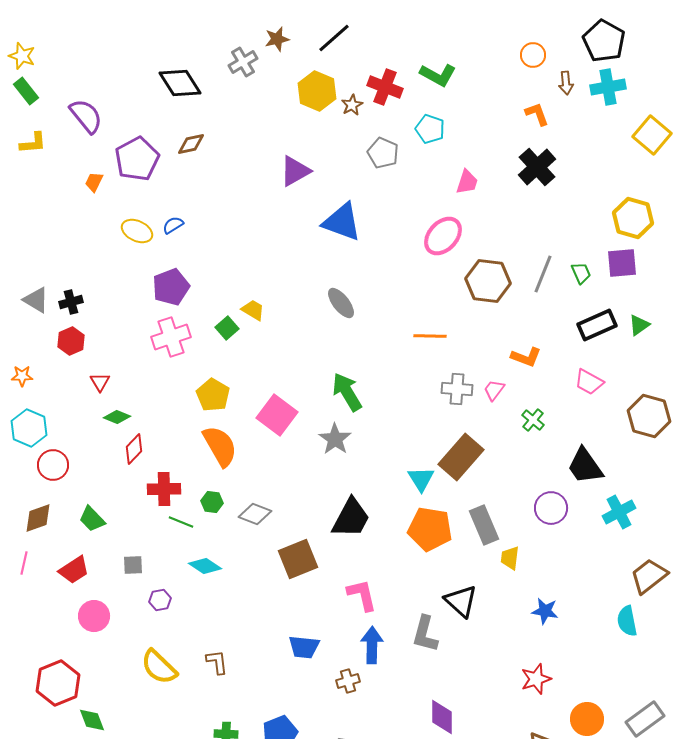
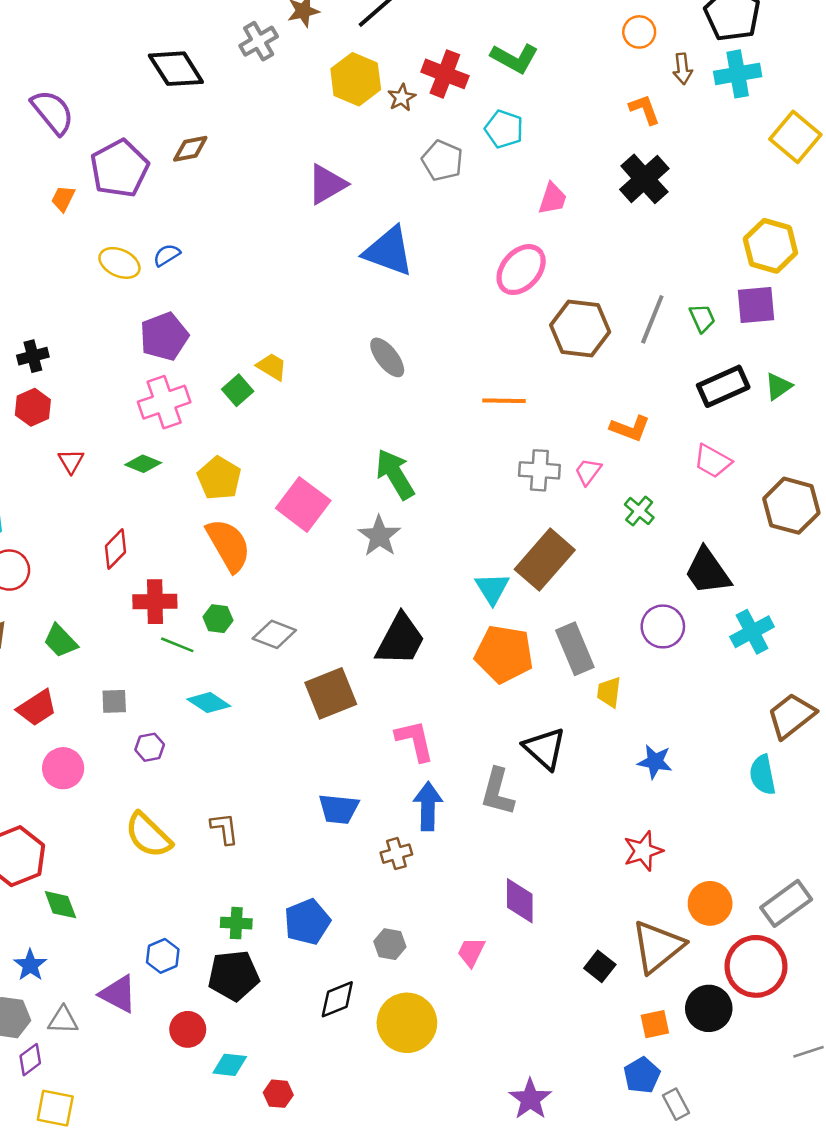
green diamond: (117, 417) -> (143, 464), moved

